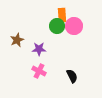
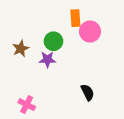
green circle: (57, 26) -> (53, 41), moved
pink cross: (39, 71) -> (27, 105), moved

